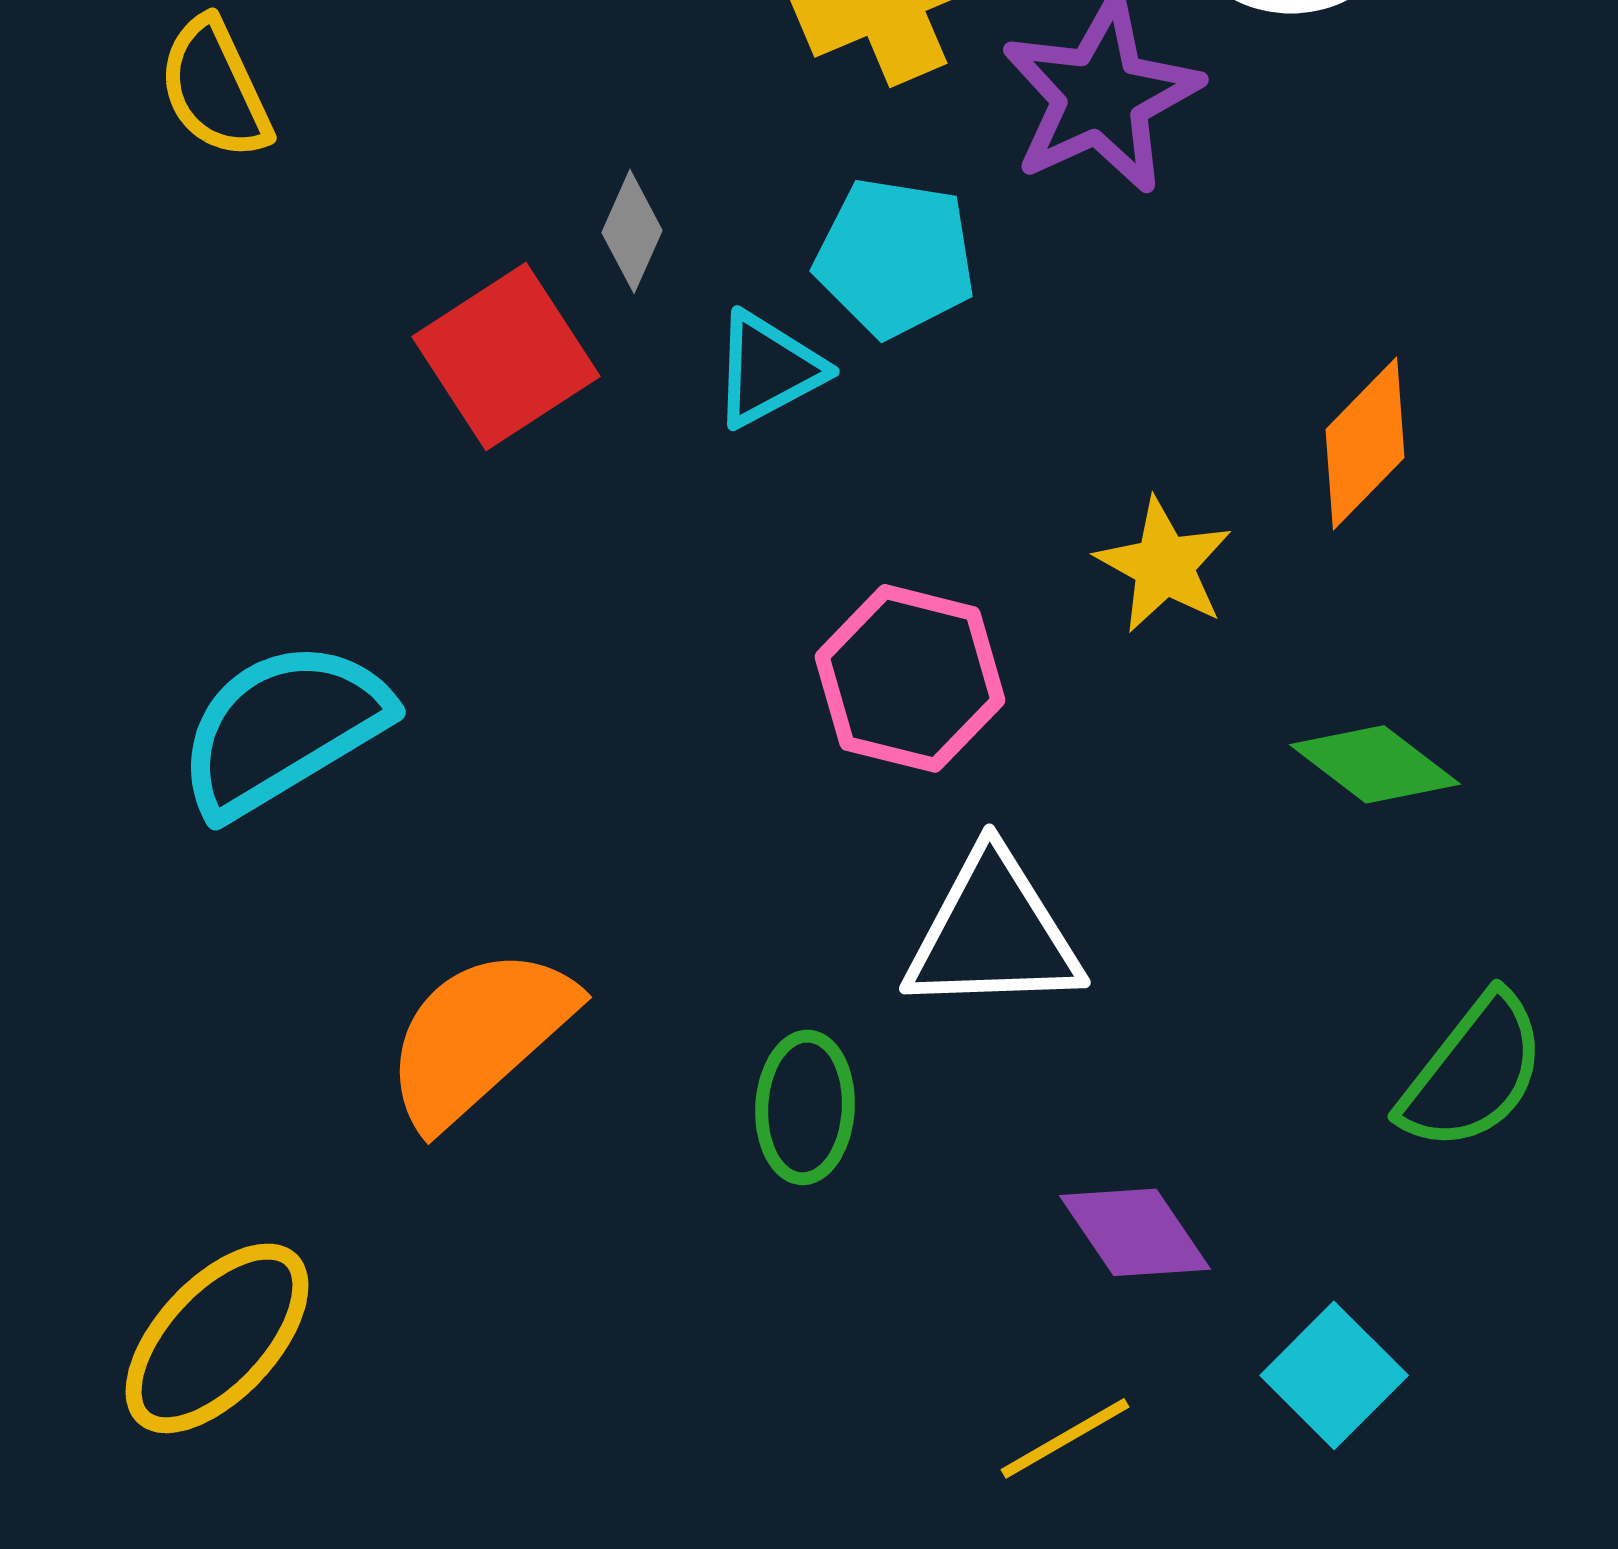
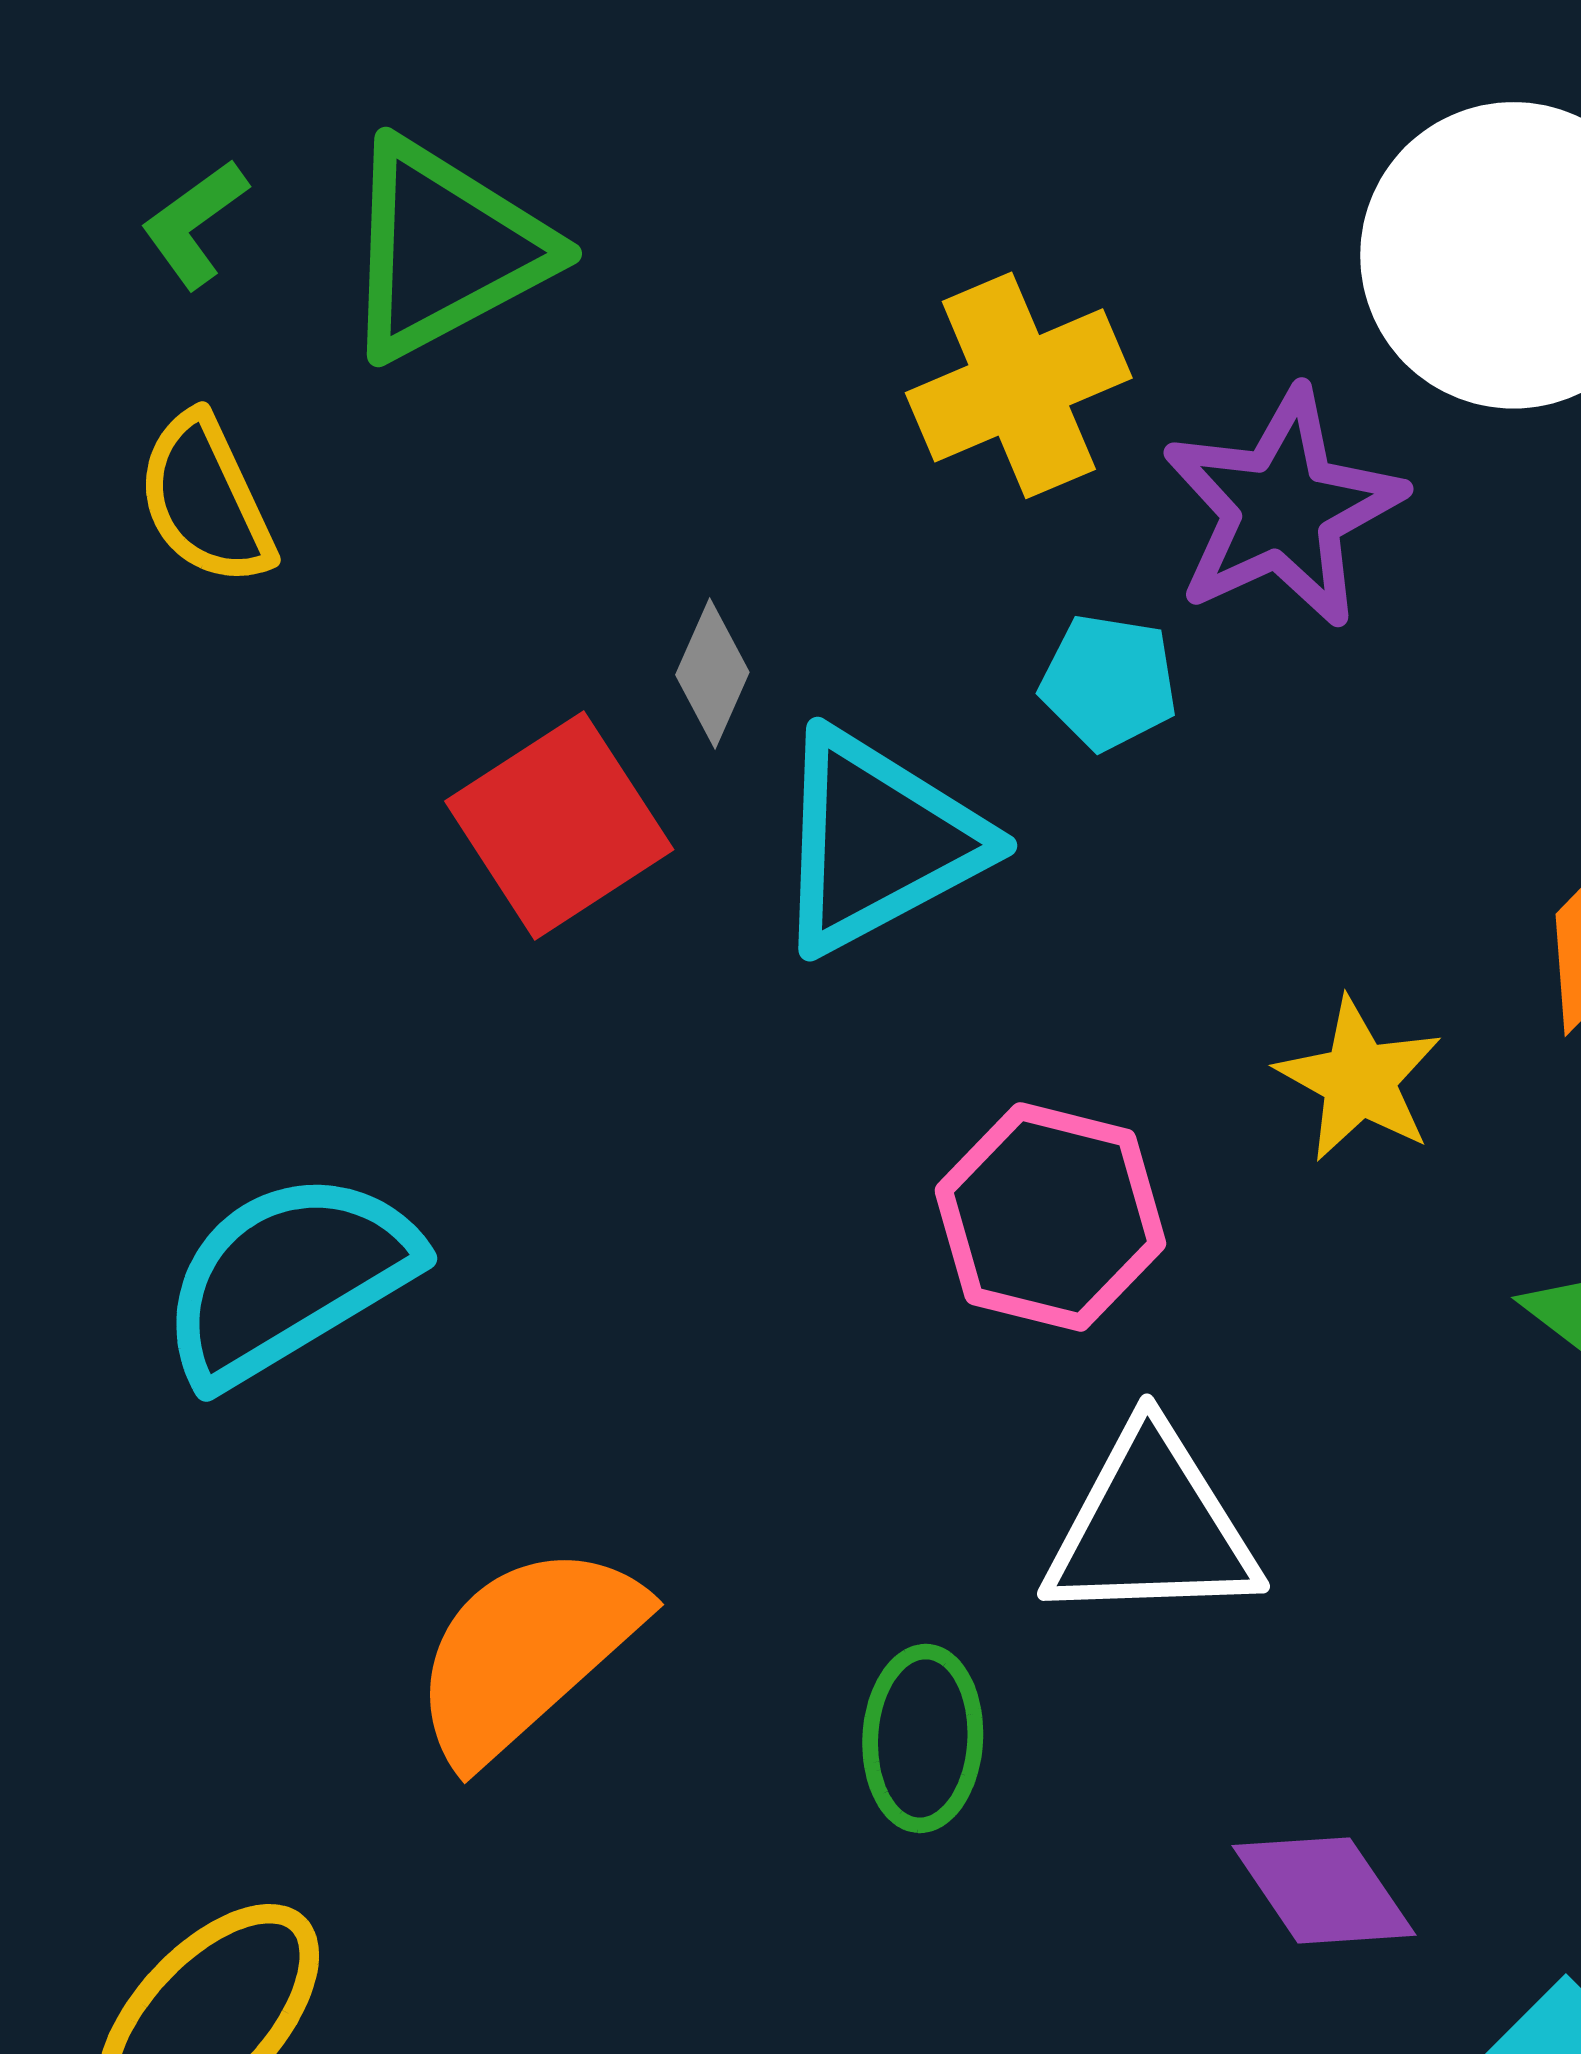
cyan pentagon: (895, 257) -> (1109, 682), moved, size x0.7
cyan triangle: (768, 369) -> (878, 841), size x1.6

